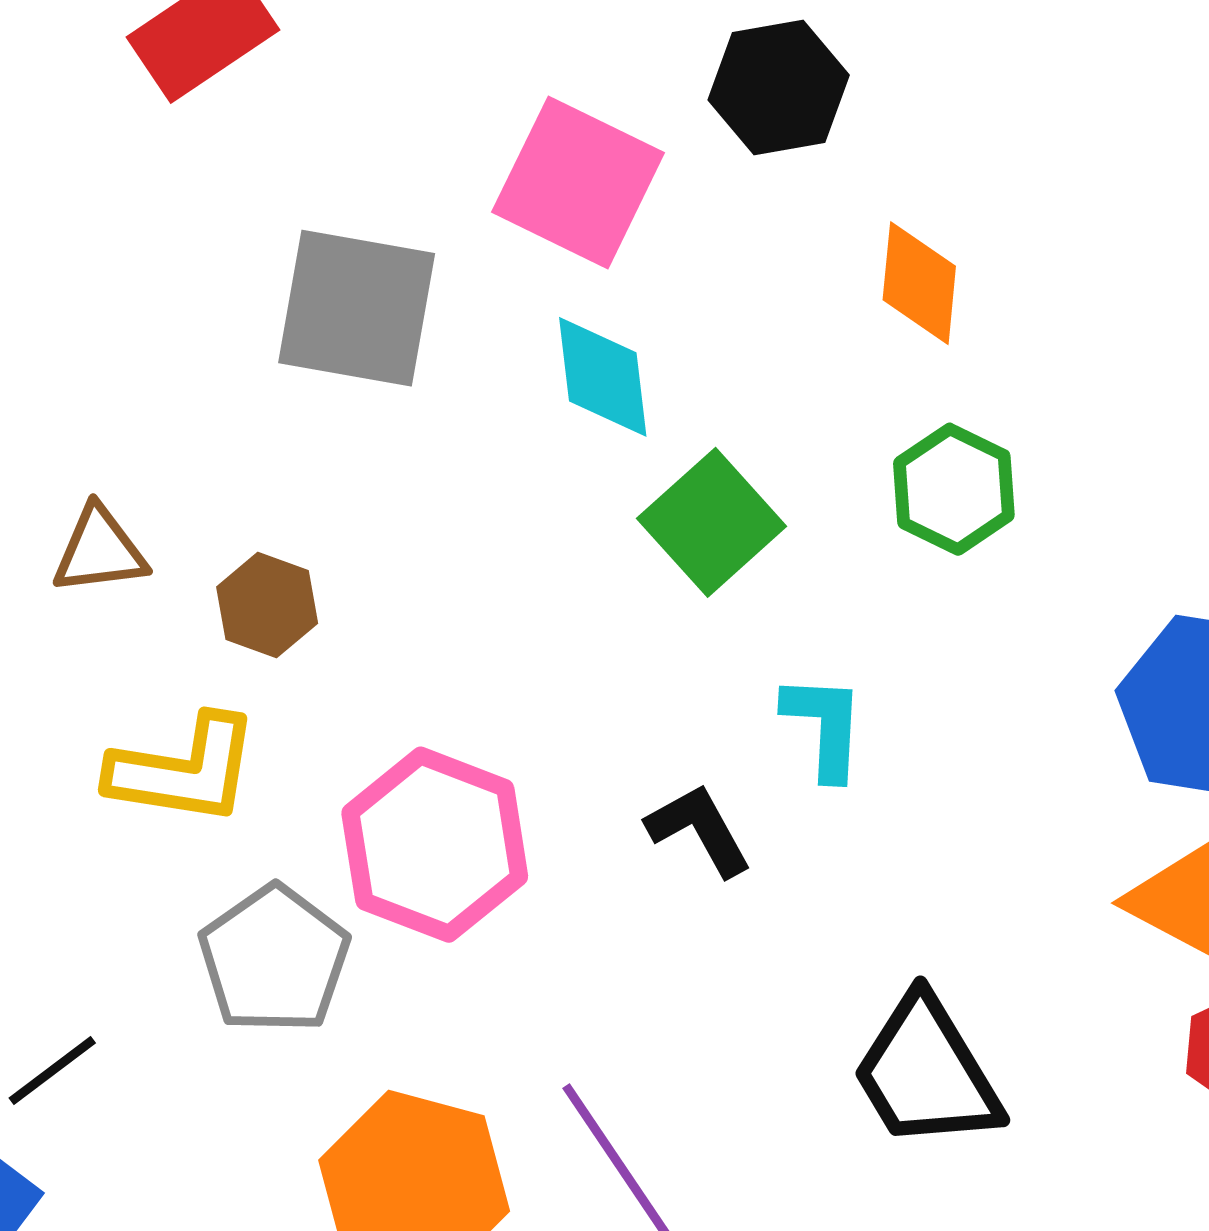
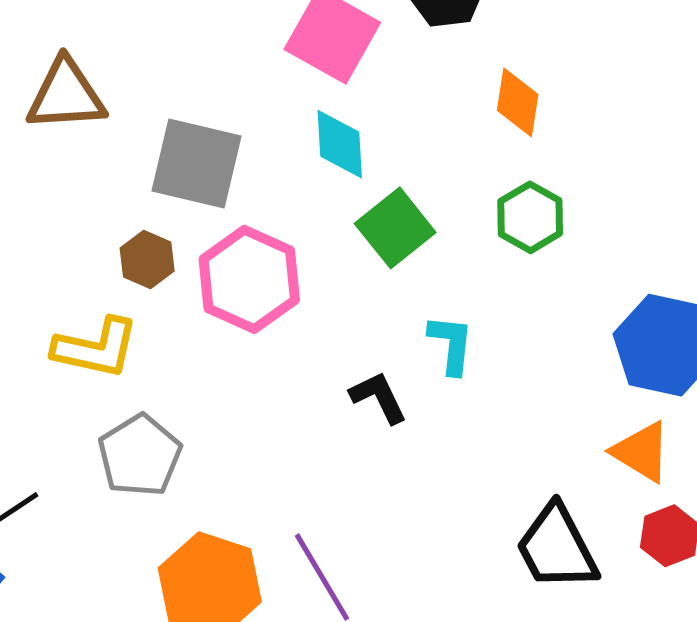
gray square: (357, 308) -> (196, 164), moved
brown triangle: (100, 551) -> (66, 95), moved, size x1.5
pink hexagon: (435, 845) -> (249, 279), moved
black trapezoid: (926, 1073) -> (557, 548), moved

